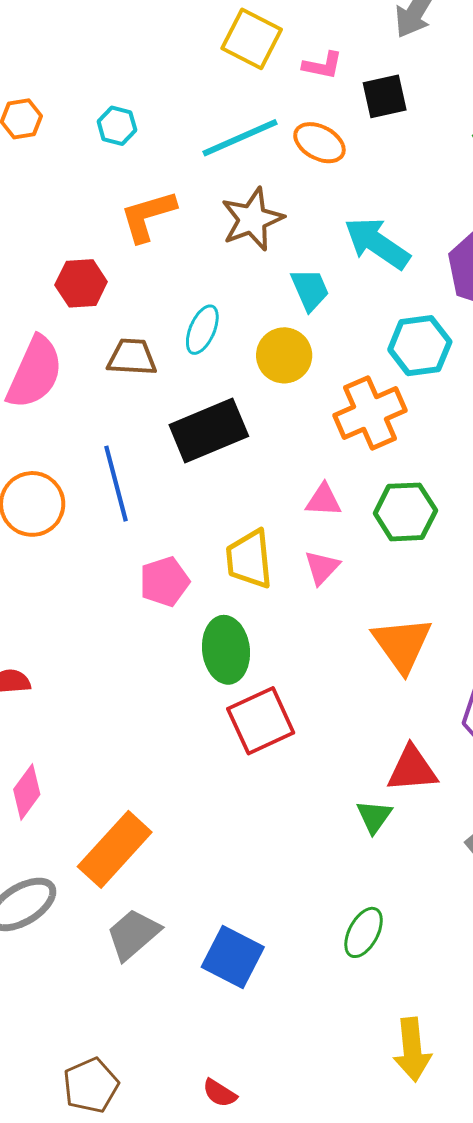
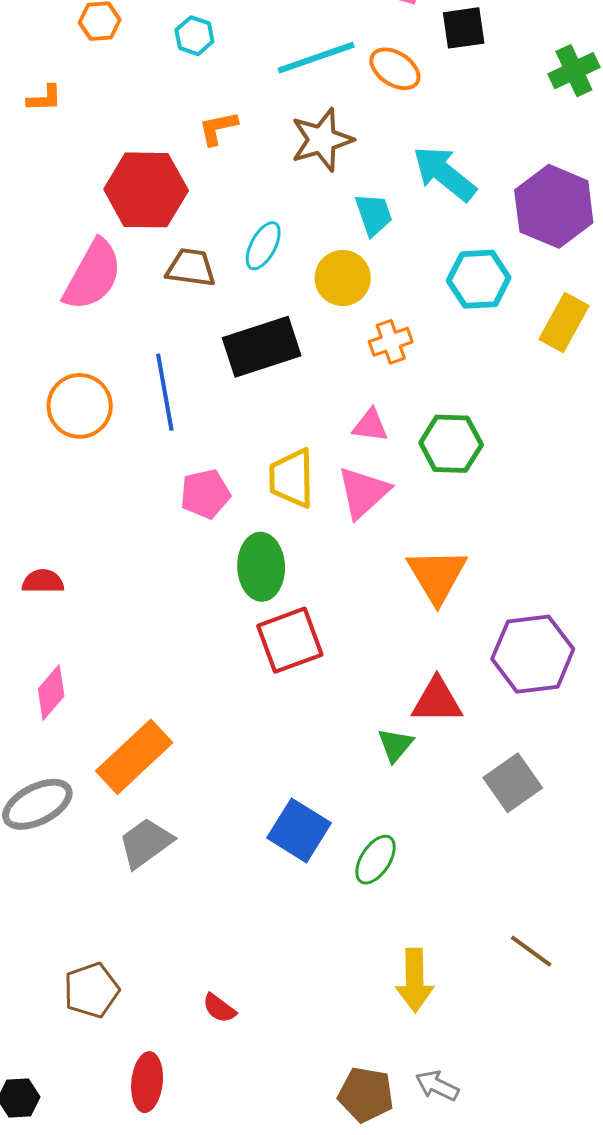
orange L-shape: (148, 216) -> (218, 128), size x0.7
red hexagon: (81, 283) -> (146, 190), size x1.6
orange cross: (370, 413) -> (391, 342), moved, size x0.6
pink triangle: (322, 567) -> (363, 492), size x1.5
blue square: (233, 957) -> (299, 830), moved

